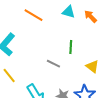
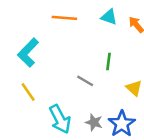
orange line: (34, 15) -> (64, 18), turned -30

